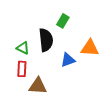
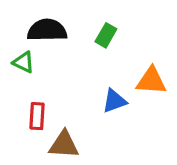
black semicircle: (46, 40) -> (47, 30), moved, turned -85
green triangle: (23, 48) -> (24, 62), moved

